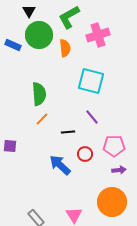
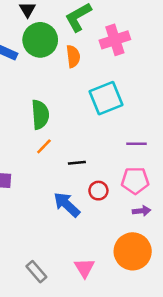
cyan square: (91, 81) -> (106, 98), turned -36
purple line: (92, 117) -> (136, 144), moved, turned -49

